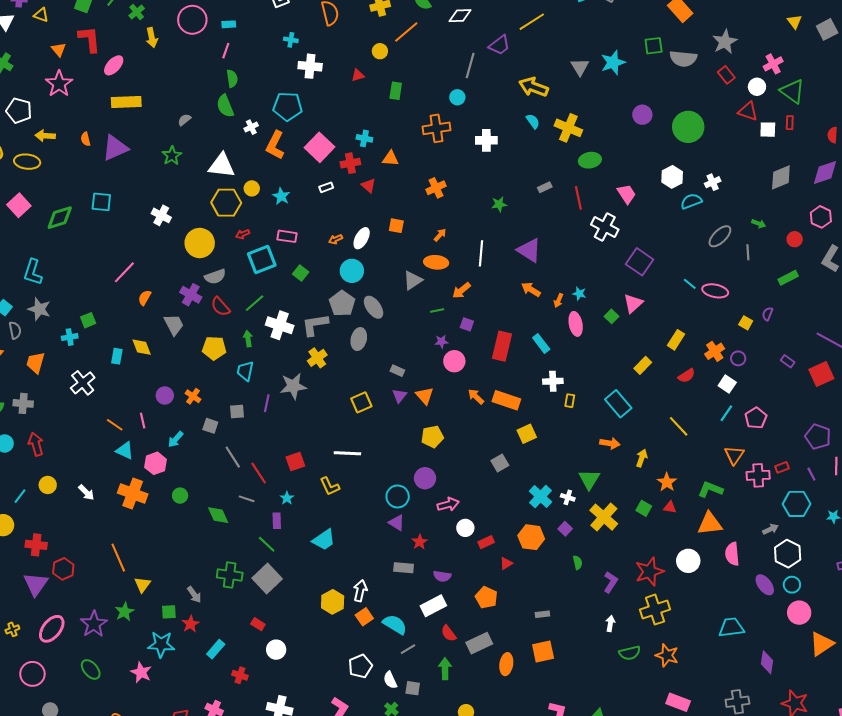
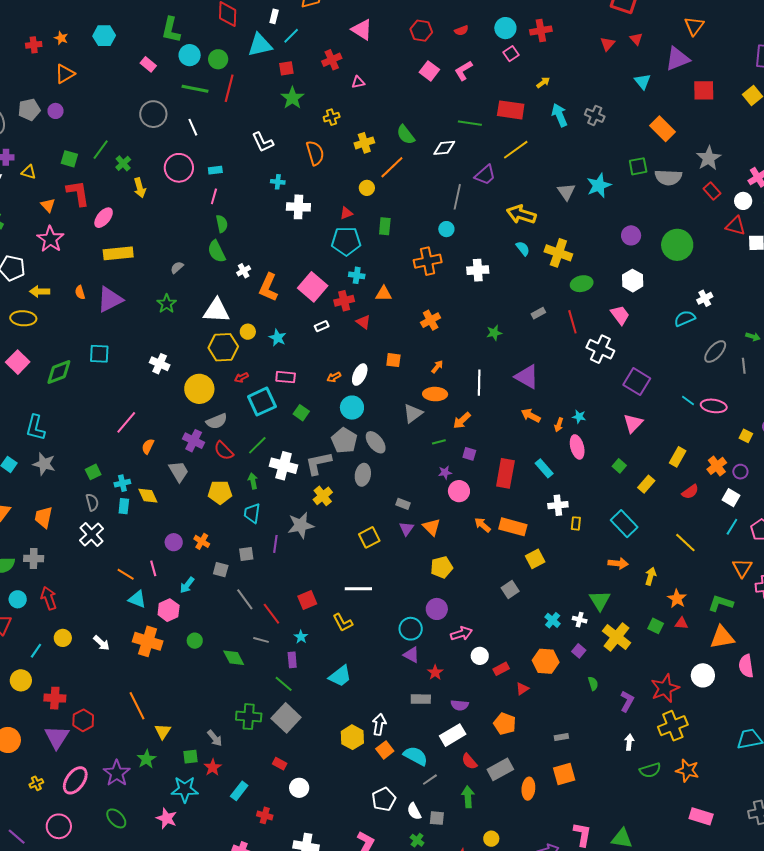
cyan pentagon: (288, 106) -> (346, 241), moved
white hexagon: (672, 177) -> (633, 281), moved
green square: (612, 316) -> (619, 466), moved
gray semicircle: (15, 330) -> (92, 502), moved
cyan cross: (70, 337) -> (122, 483), moved
cyan cross: (541, 497) -> (553, 620), size x0.7

